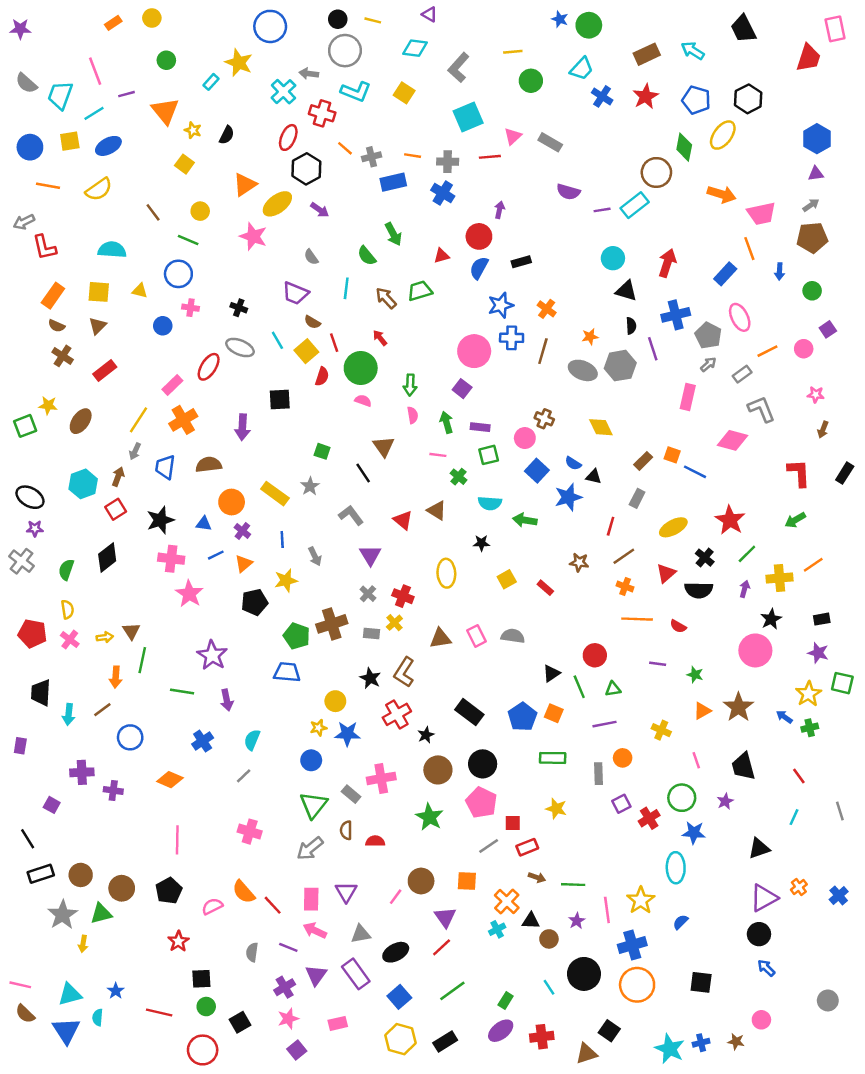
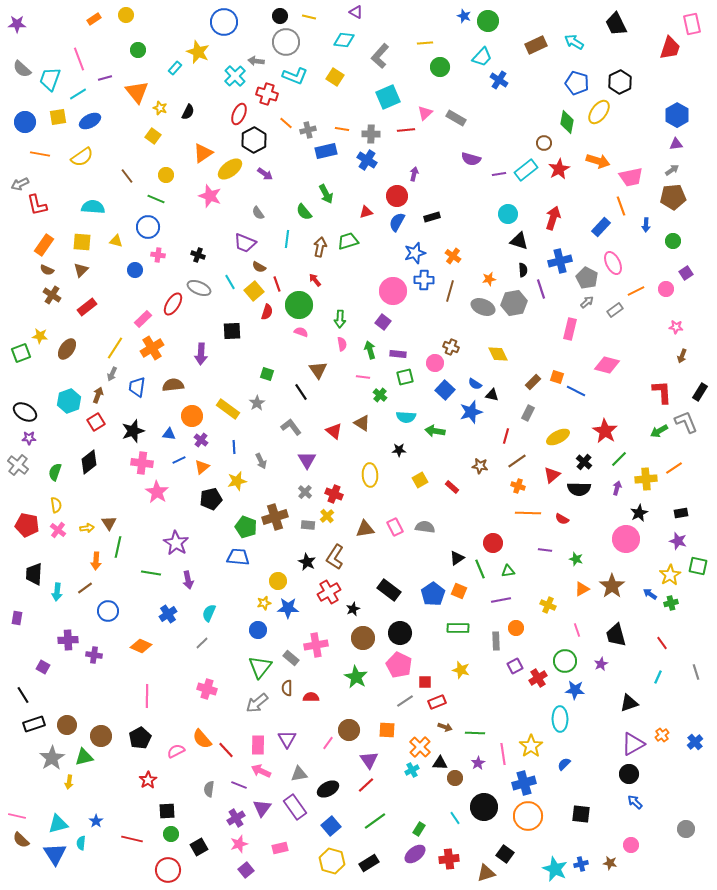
red star: (646, 96) -> (559, 169), moved
brown circle: (656, 172) -> (544, 143), size x0.6
brown arrow: (386, 298) -> (320, 247), turned 54
gray L-shape: (761, 409) -> (686, 422), moved

